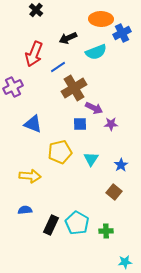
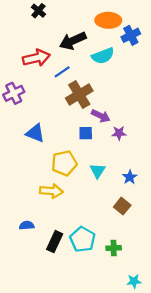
black arrow: (68, 38) -> (73, 41), size x1.4
red arrow: (34, 54) -> (36, 58), turned -125
yellow arrow: (30, 176) -> (51, 191), moved

